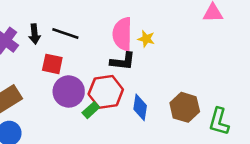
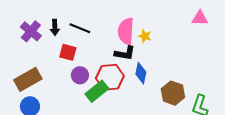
purple circle: (69, 91) -> (80, 75), size x0.7
blue diamond: (140, 107) -> (141, 73), moved
green rectangle: (91, 110) -> (97, 91), size x1.6

